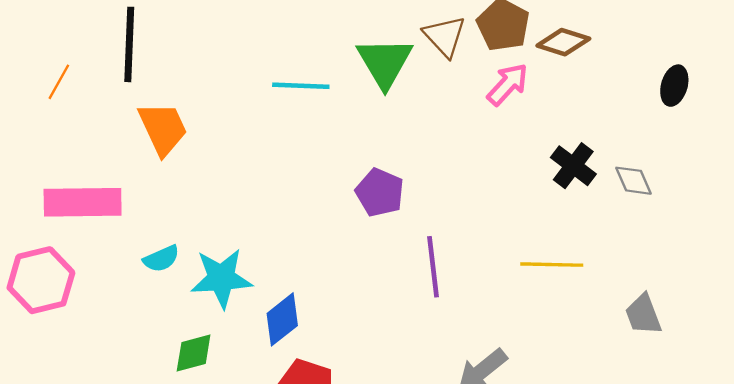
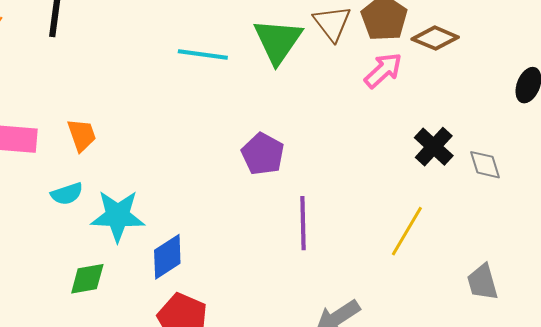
orange trapezoid: (163, 129) -> (82, 135), moved, size x0.7
yellow line: (552, 265) -> (407, 231), turned -66

